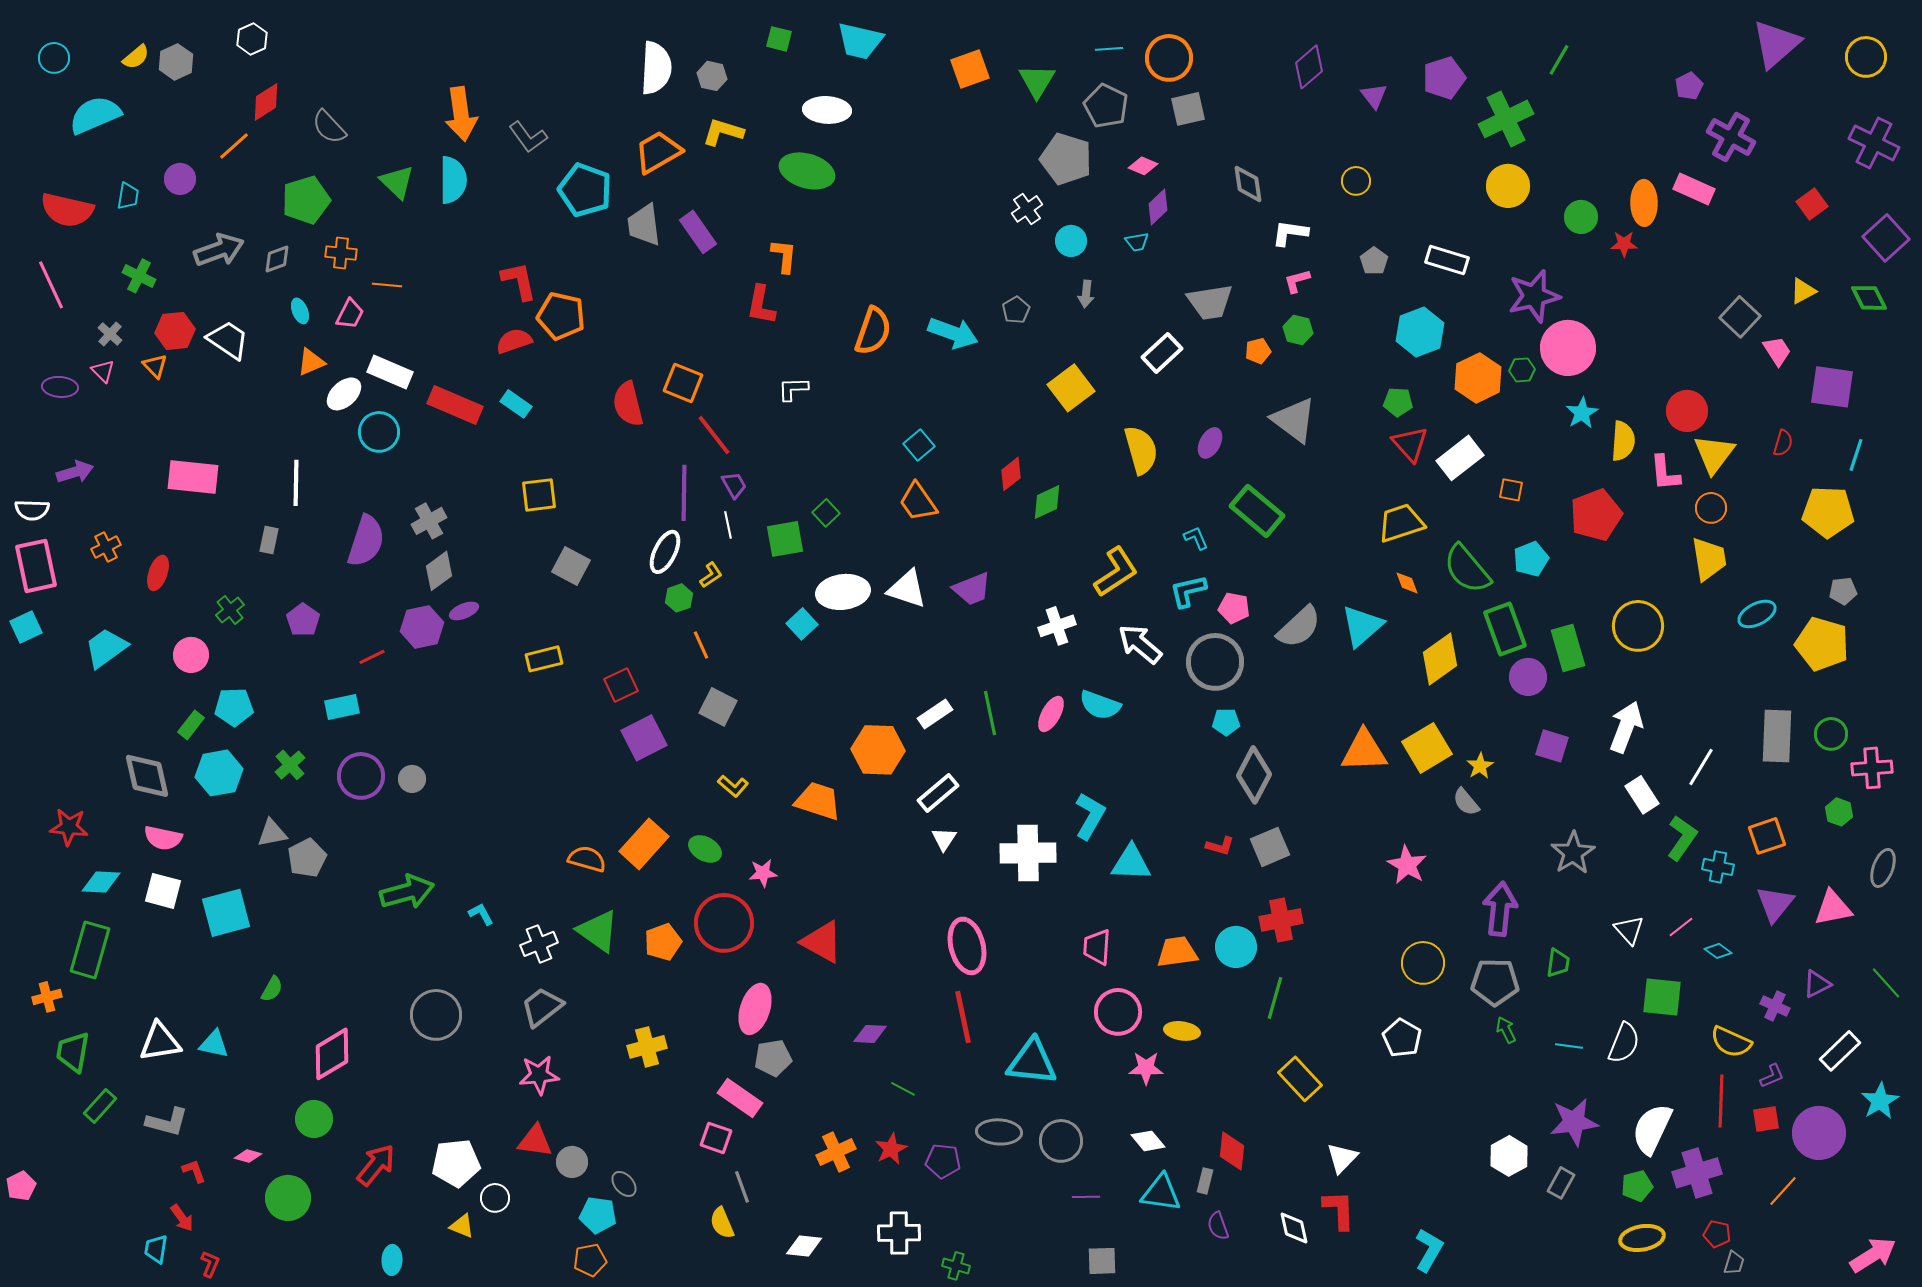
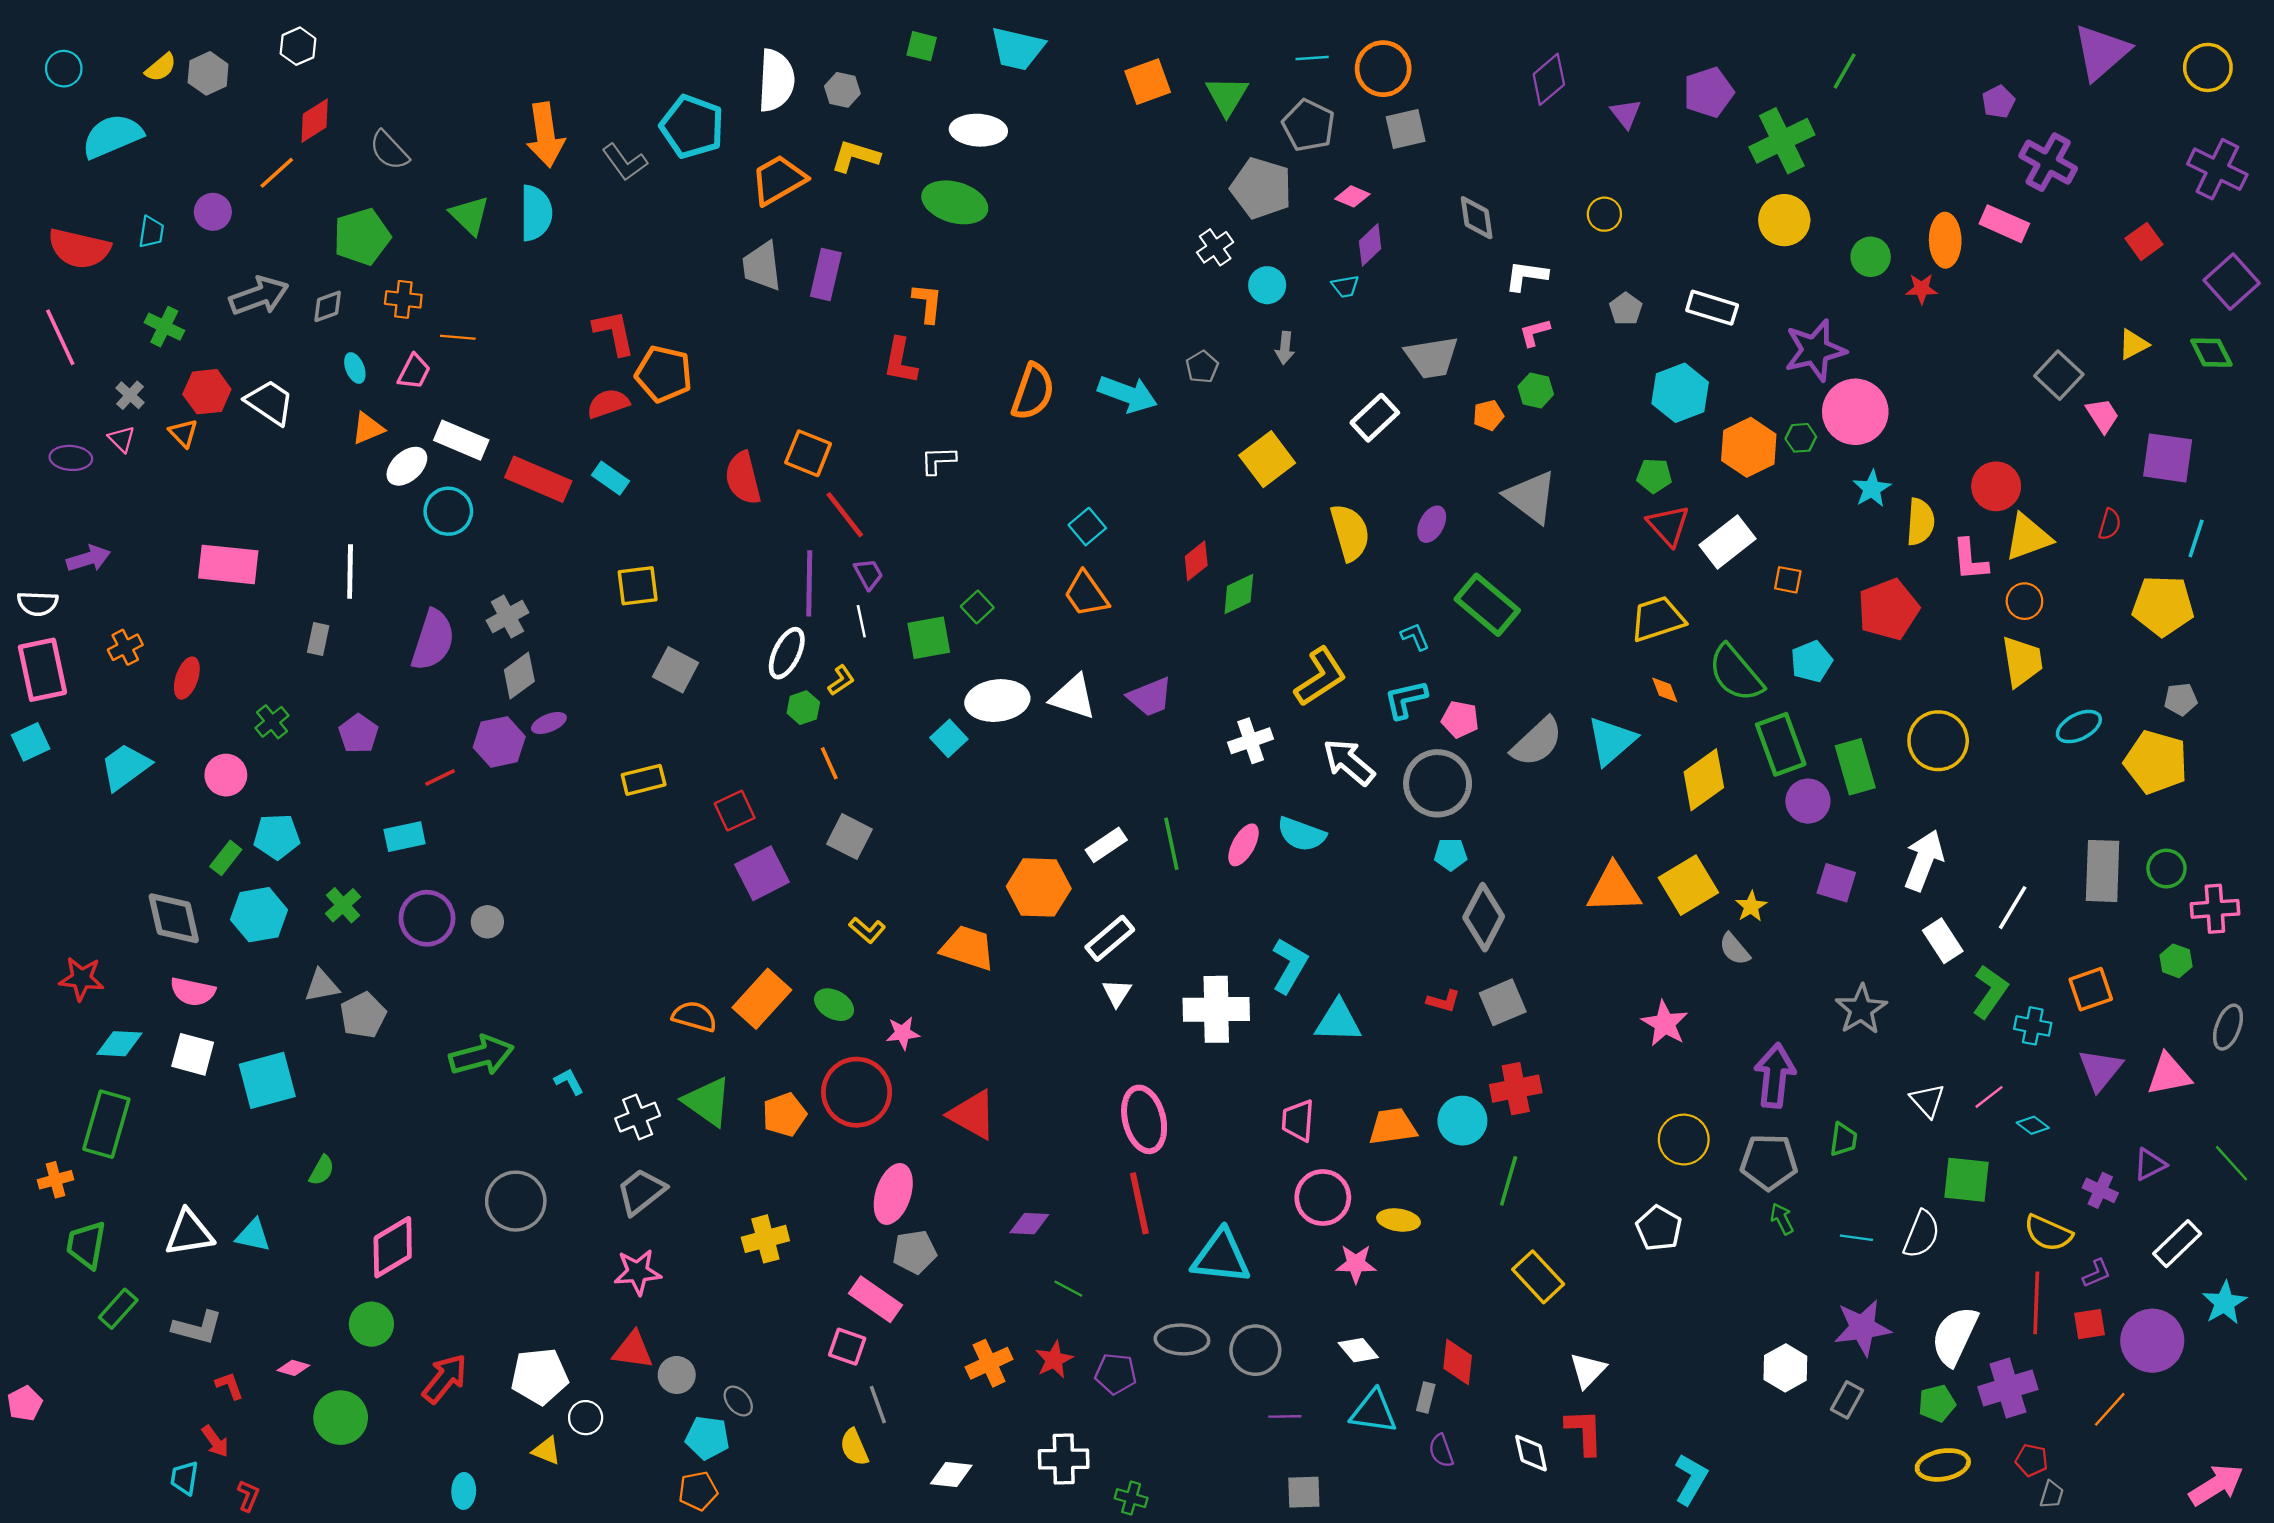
cyan pentagon: (585, 190) -> (692, 127), moved
purple rectangle: (698, 232) -> (826, 275), turned 48
yellow triangle: (1714, 454) -> (2028, 537), turned 33

